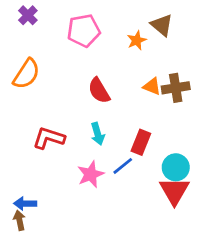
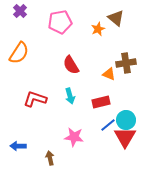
orange triangle: (152, 86) -> (109, 74), moved
red rectangle: (141, 142) -> (101, 102), turned 54
blue line: (123, 166) -> (108, 125), moved
pink star: (91, 174) -> (74, 137), moved, turned 30
brown arrow: (20, 220) -> (50, 158), moved

